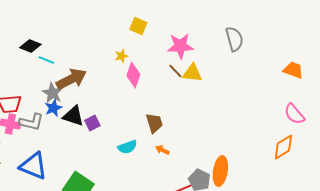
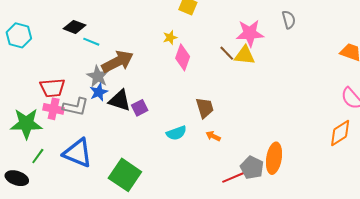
gray semicircle: (234, 39) -> (289, 20), size x0.7
pink star: (180, 46) -> (250, 33), moved

